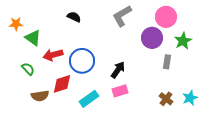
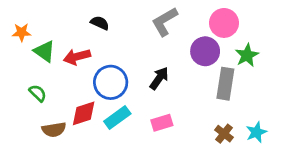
red arrow: (53, 55) -> (77, 57), moved
gray rectangle: (167, 62) -> (225, 84), size x1.6
black arrow: (118, 70) -> (159, 78), moved
cyan rectangle: (89, 99) -> (117, 117), moved

